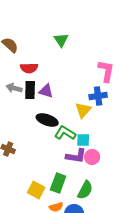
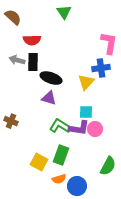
purple triangle: (46, 91) -> (49, 98), moved
black ellipse: (47, 120) -> (51, 78), moved
green L-shape: (65, 133) -> (60, 126), moved
green semicircle: (85, 190) -> (108, 166), moved

